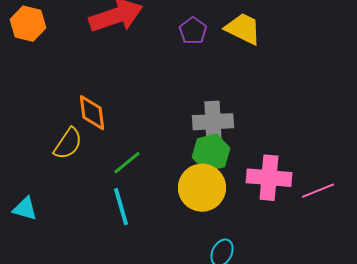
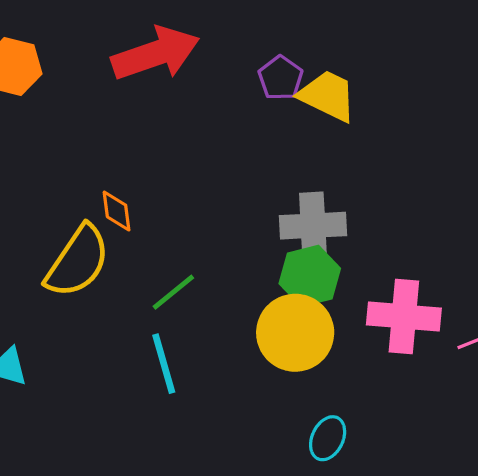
yellow trapezoid: (243, 29) -> (328, 96), moved
orange diamond: (92, 113) -> (117, 211), size x0.7
yellow semicircle: (68, 144) -> (78, 261), size x1.4

